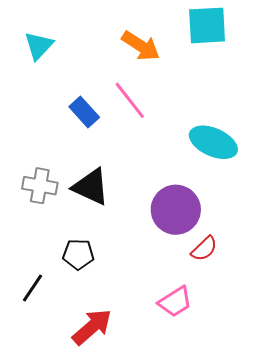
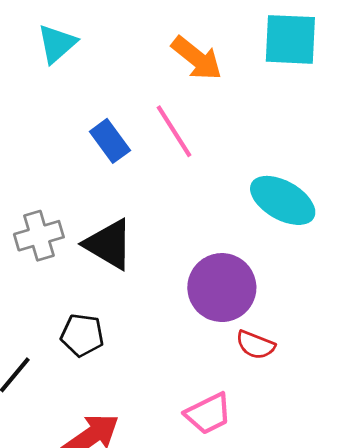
gray cross: (40, 186) -> (39, 236), turned -32
red semicircle: (204, 249) -> (255, 345), turned 60

